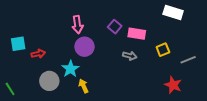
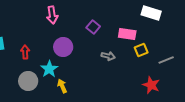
pink arrow: (77, 25) -> (52, 15), moved
pink rectangle: (137, 34) -> (127, 34), moved
red arrow: (38, 54) -> (25, 52), moved, turned -80

